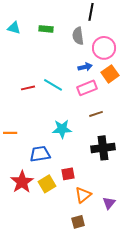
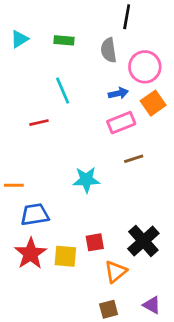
cyan triangle: (14, 28) -> (19, 39), turned -48
cyan line: (53, 85) -> (63, 91), moved, turned 36
black cross: (103, 148) -> (143, 241), moved, turned -35
blue trapezoid: (40, 154) -> (35, 215), moved
yellow square: (47, 184) -> (65, 256), turned 36
purple triangle: (109, 203) -> (152, 305), moved, turned -40

